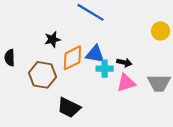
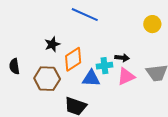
blue triangle: (95, 54) -> (91, 78), moved

